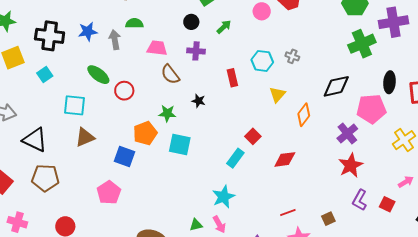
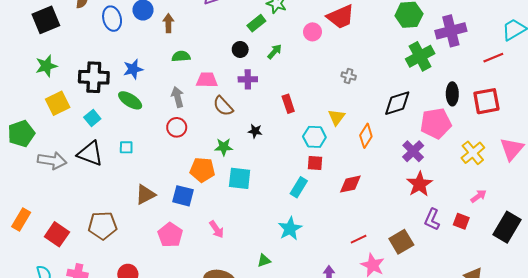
gray arrow: (115, 40) -> (177, 97), moved
cyan hexagon: (262, 61) -> (314, 137), moved
green ellipse: (98, 75) -> (130, 100), moved
cyan square: (74, 105) -> (126, 147), size x0.6
orange pentagon: (145, 133) -> (202, 170), turned 30
red square: (253, 136) -> (315, 163), turned -35
brown triangle: (85, 137) -> (145, 195), moved
black triangle: (35, 140) -> (90, 154), moved
brown square: (328, 219) -> (401, 242), size x1.6
pink arrow: (219, 224) -> (217, 229), moved

